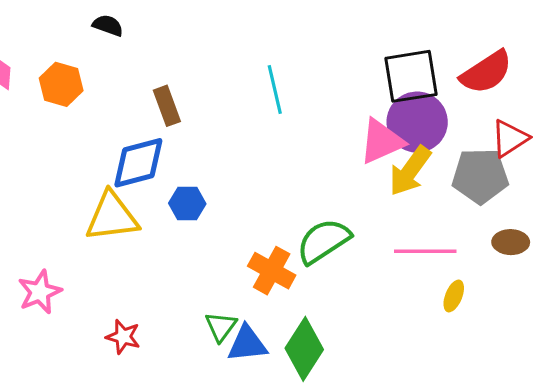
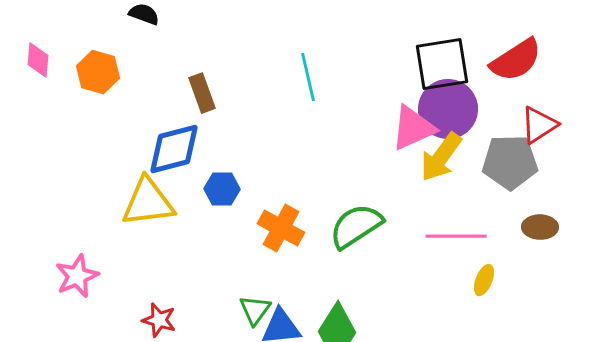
orange cross: (272, 271) -> (281, 228), moved

